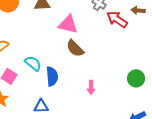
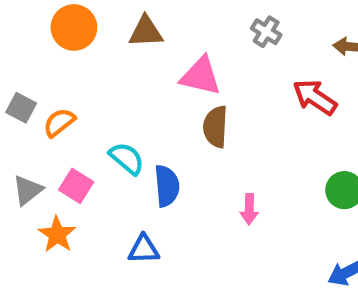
red arrow: (117, 19) -> (315, 97), moved
brown semicircle: (75, 48) -> (215, 127), turned 48

